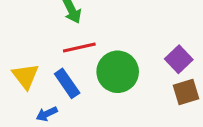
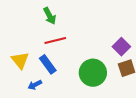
green circle: (118, 72) -> (93, 73), moved

